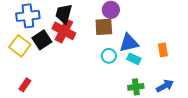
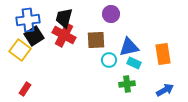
brown square: (104, 27) -> (96, 40), moved
black square: (42, 40) -> (34, 36), moved
orange rectangle: (163, 50) -> (163, 54), size x1.5
green cross: (136, 87) -> (127, 84), moved

